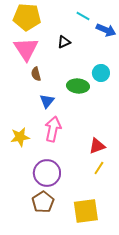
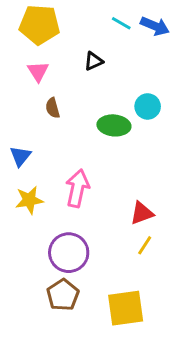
blue arrow: (106, 30) -> (155, 26), moved
pink triangle: (26, 49) -> (38, 71), size x0.6
blue triangle: (47, 101) -> (20, 156), moved

